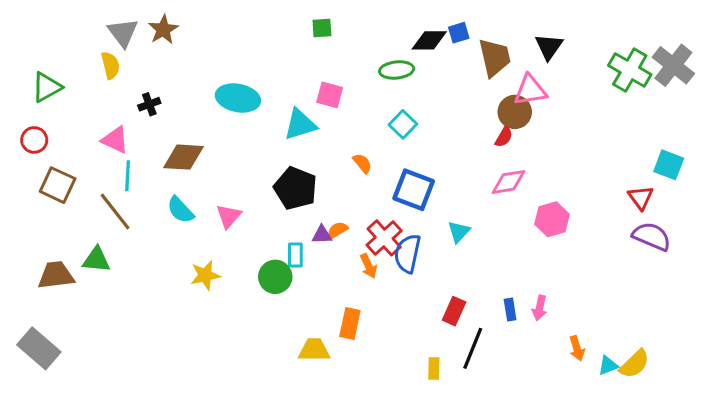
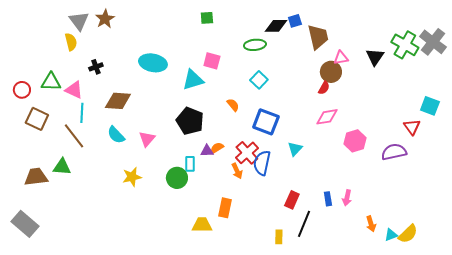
black triangle: (549, 47) -> (375, 57), moved
green triangle: (47, 87) -> (51, 82), moved, turned 30
pink triangle: (530, 90) -> (341, 58), size x0.7
purple semicircle: (652, 236) -> (394, 152), moved, turned -35

